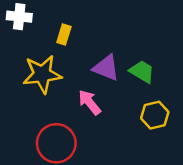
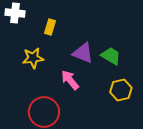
yellow star: (42, 74) -> (33, 58), size x0.7

